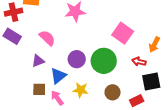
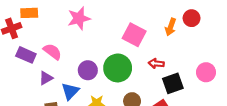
purple rectangle: (12, 36) -> (26, 55), moved
orange arrow: (154, 45) -> (171, 27), moved

